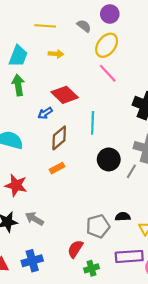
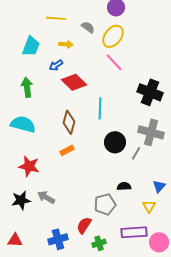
gray semicircle: (84, 26) -> (88, 27), moved
green arrow: (18, 85) -> (27, 87), moved
blue arrow: (45, 113) -> (56, 65), moved
brown diamond: (59, 138) -> (69, 122), turned -35
black semicircle: (123, 217) -> (124, 186), moved
blue cross: (32, 261) -> (58, 239), moved

